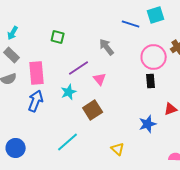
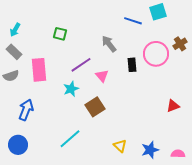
black rectangle: (151, 81) -> (132, 65), moved
blue arrow: (36, 101) -> (26, 110), moved
blue star: (148, 124) -> (150, 150), moved

